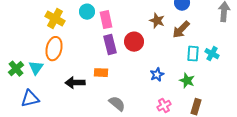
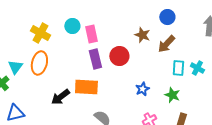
cyan triangle: (36, 68) -> (15, 67), moved
orange rectangle: (101, 73) -> (86, 87), size x1.6
black arrow: (75, 83) -> (60, 97), turned -36

